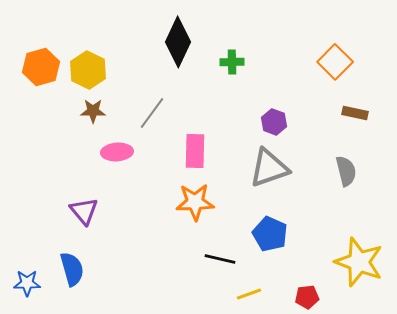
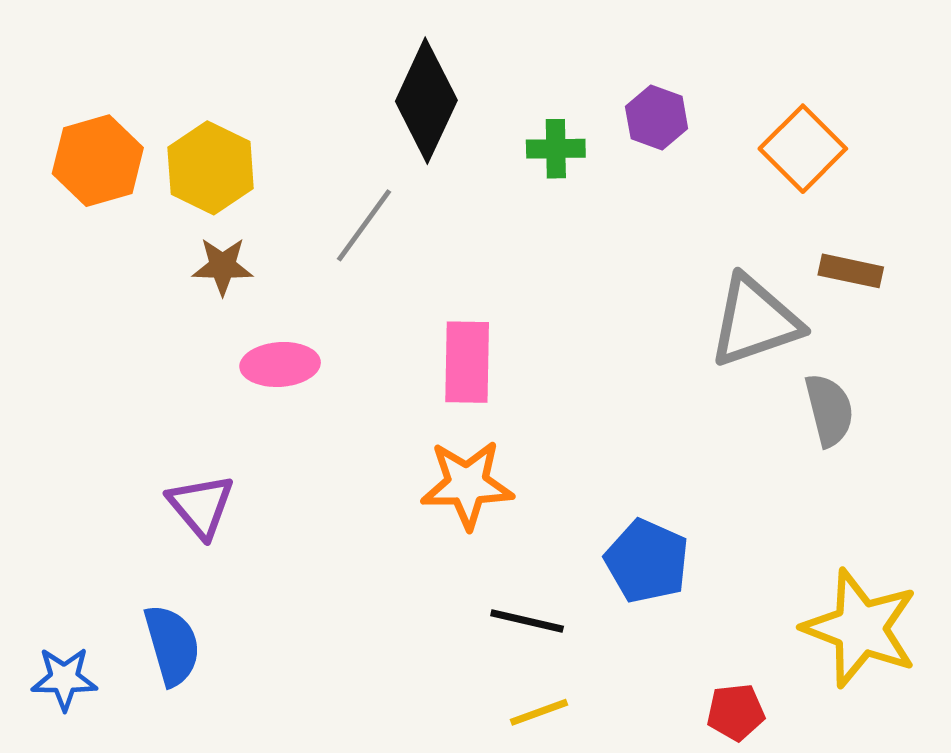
gray line: (152, 113) -> (364, 225), moved
purple hexagon: (274, 122) -> (657, 118), moved
gray triangle: (269, 168) -> (755, 321), moved
yellow line: (249, 294) -> (539, 712), moved

